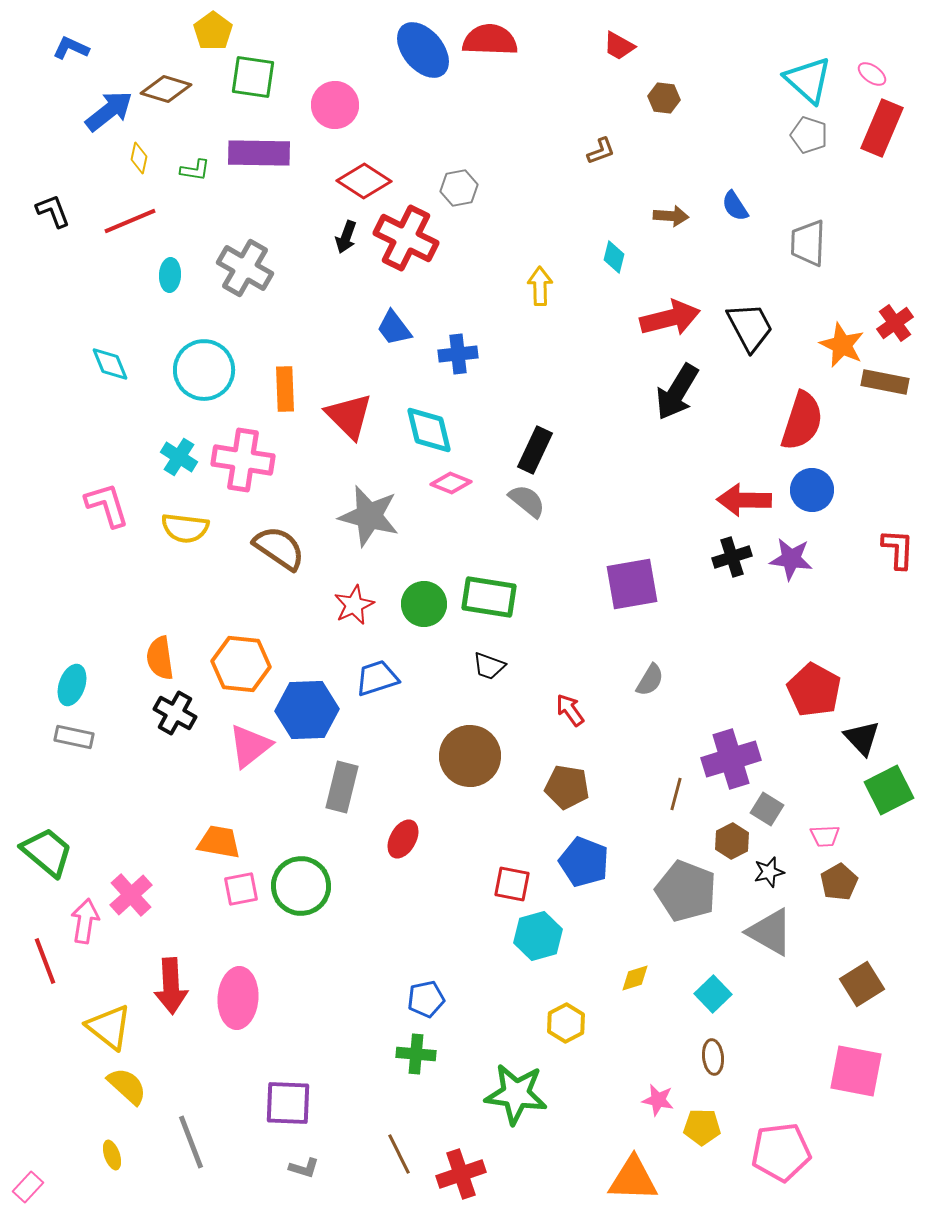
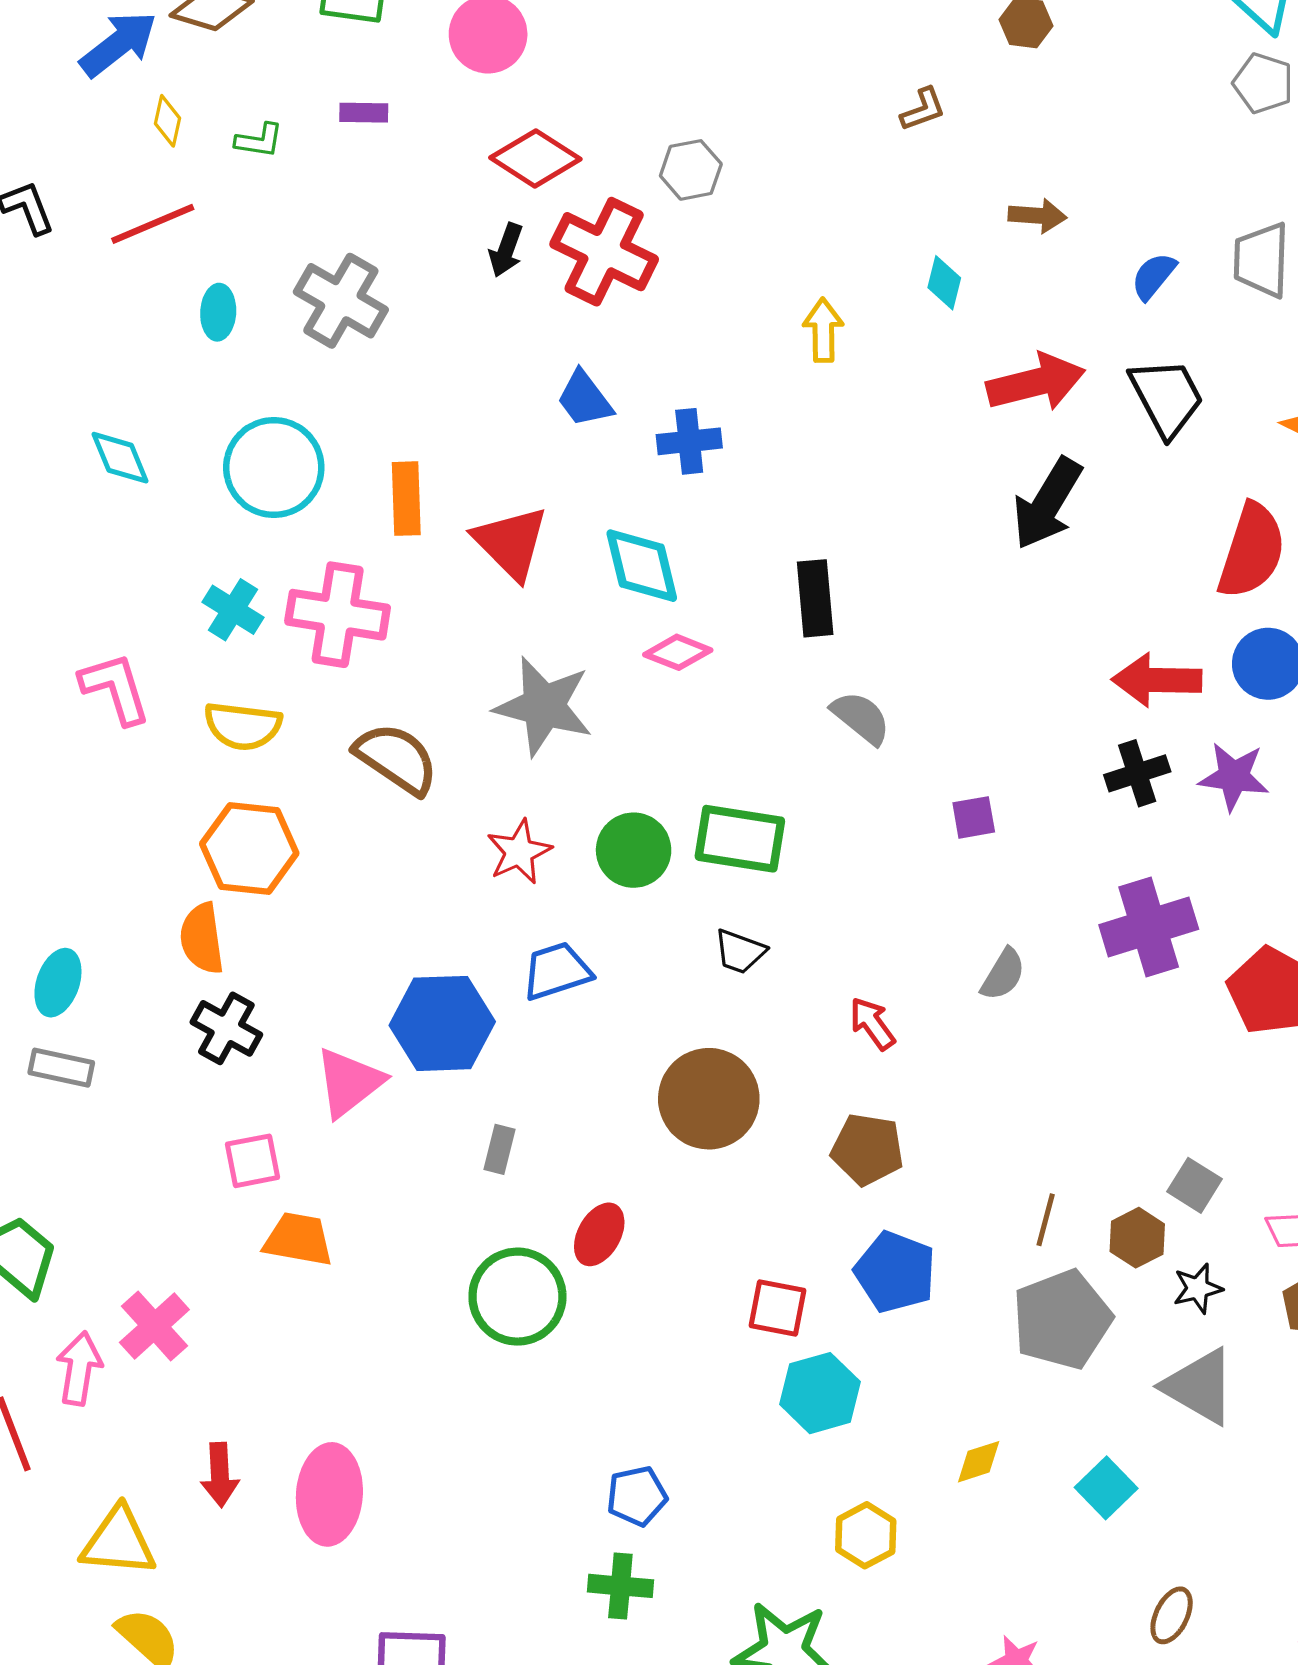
purple rectangle: (259, 153) -> (364, 113), size x0.5
blue semicircle: (735, 206) -> (1154, 276), moved, turned 72
black rectangle: (535, 450) -> (815, 598), turned -30
gray semicircle: (527, 501) -> (861, 718), moved
purple square: (632, 584) -> (974, 817), size x0.5
orange hexagon: (241, 664) -> (249, 849), moved
purple cross: (731, 759) -> (1149, 927), moved
gray rectangle: (342, 787) -> (499, 1149), size x0.6
brown line: (676, 794) -> (1046, 1220), moved
green circle: (301, 886) -> (517, 1297), moved
pink square: (241, 889) -> (253, 1161), moved
gray pentagon: (686, 891) -> (1062, 1319), turned 30
red arrow: (171, 986) -> (220, 1475), size x0.7
yellow triangle: (109, 1027) -> (118, 1542), turned -33
brown ellipse: (713, 1057) -> (1172, 1615), moved, turned 32

